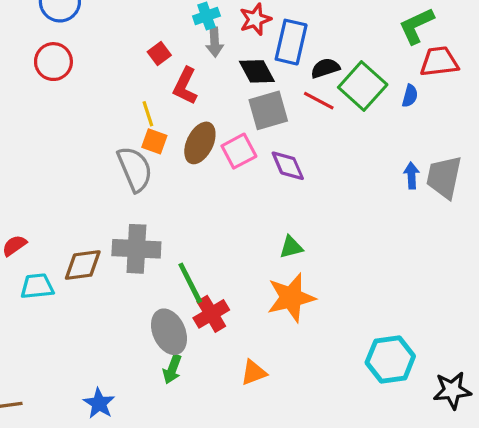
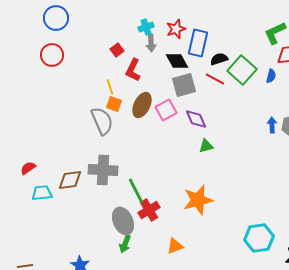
green triangle: (291, 247) -> (206, 146), moved

